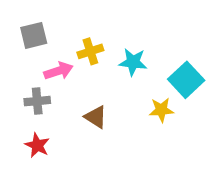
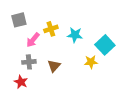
pink arrow: (58, 71) -> (33, 40), turned 147
gray cross: (37, 101) -> (29, 62), moved
brown triangle: (96, 117) -> (54, 66), turned 40

